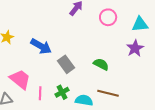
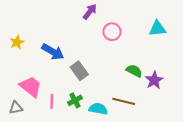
pink circle: (108, 17) -> (112, 32), moved
purple star: (135, 48) -> (154, 80), moved
green semicircle: (101, 64) -> (134, 71), moved

